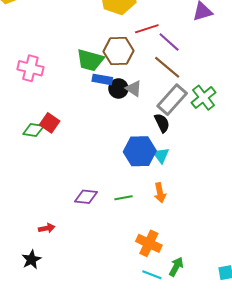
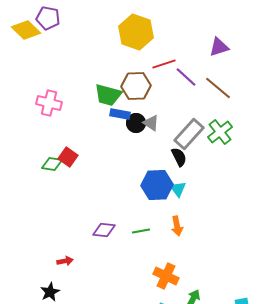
brown line: (167, 67) -> (218, 88), moved

